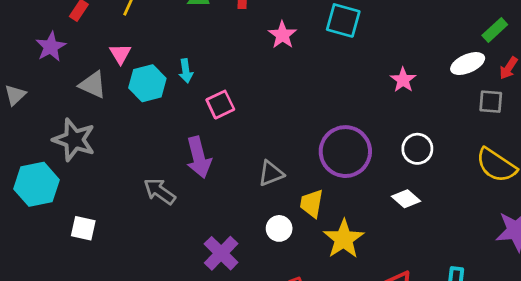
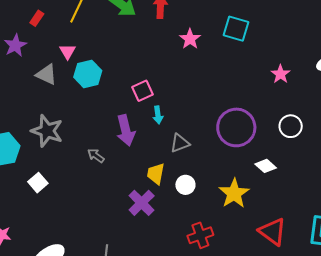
cyan arrow: (186, 71) -> (158, 115), moved
gray star: (74, 140) -> (47, 131), moved
gray arrow: (160, 191) -> (96, 156), size x0.7
white diamond: (406, 199) -> (266, 166), moved
yellow trapezoid: (312, 204) -> (156, 174), moved
white square: (83, 228) -> (38, 183), turned 36

